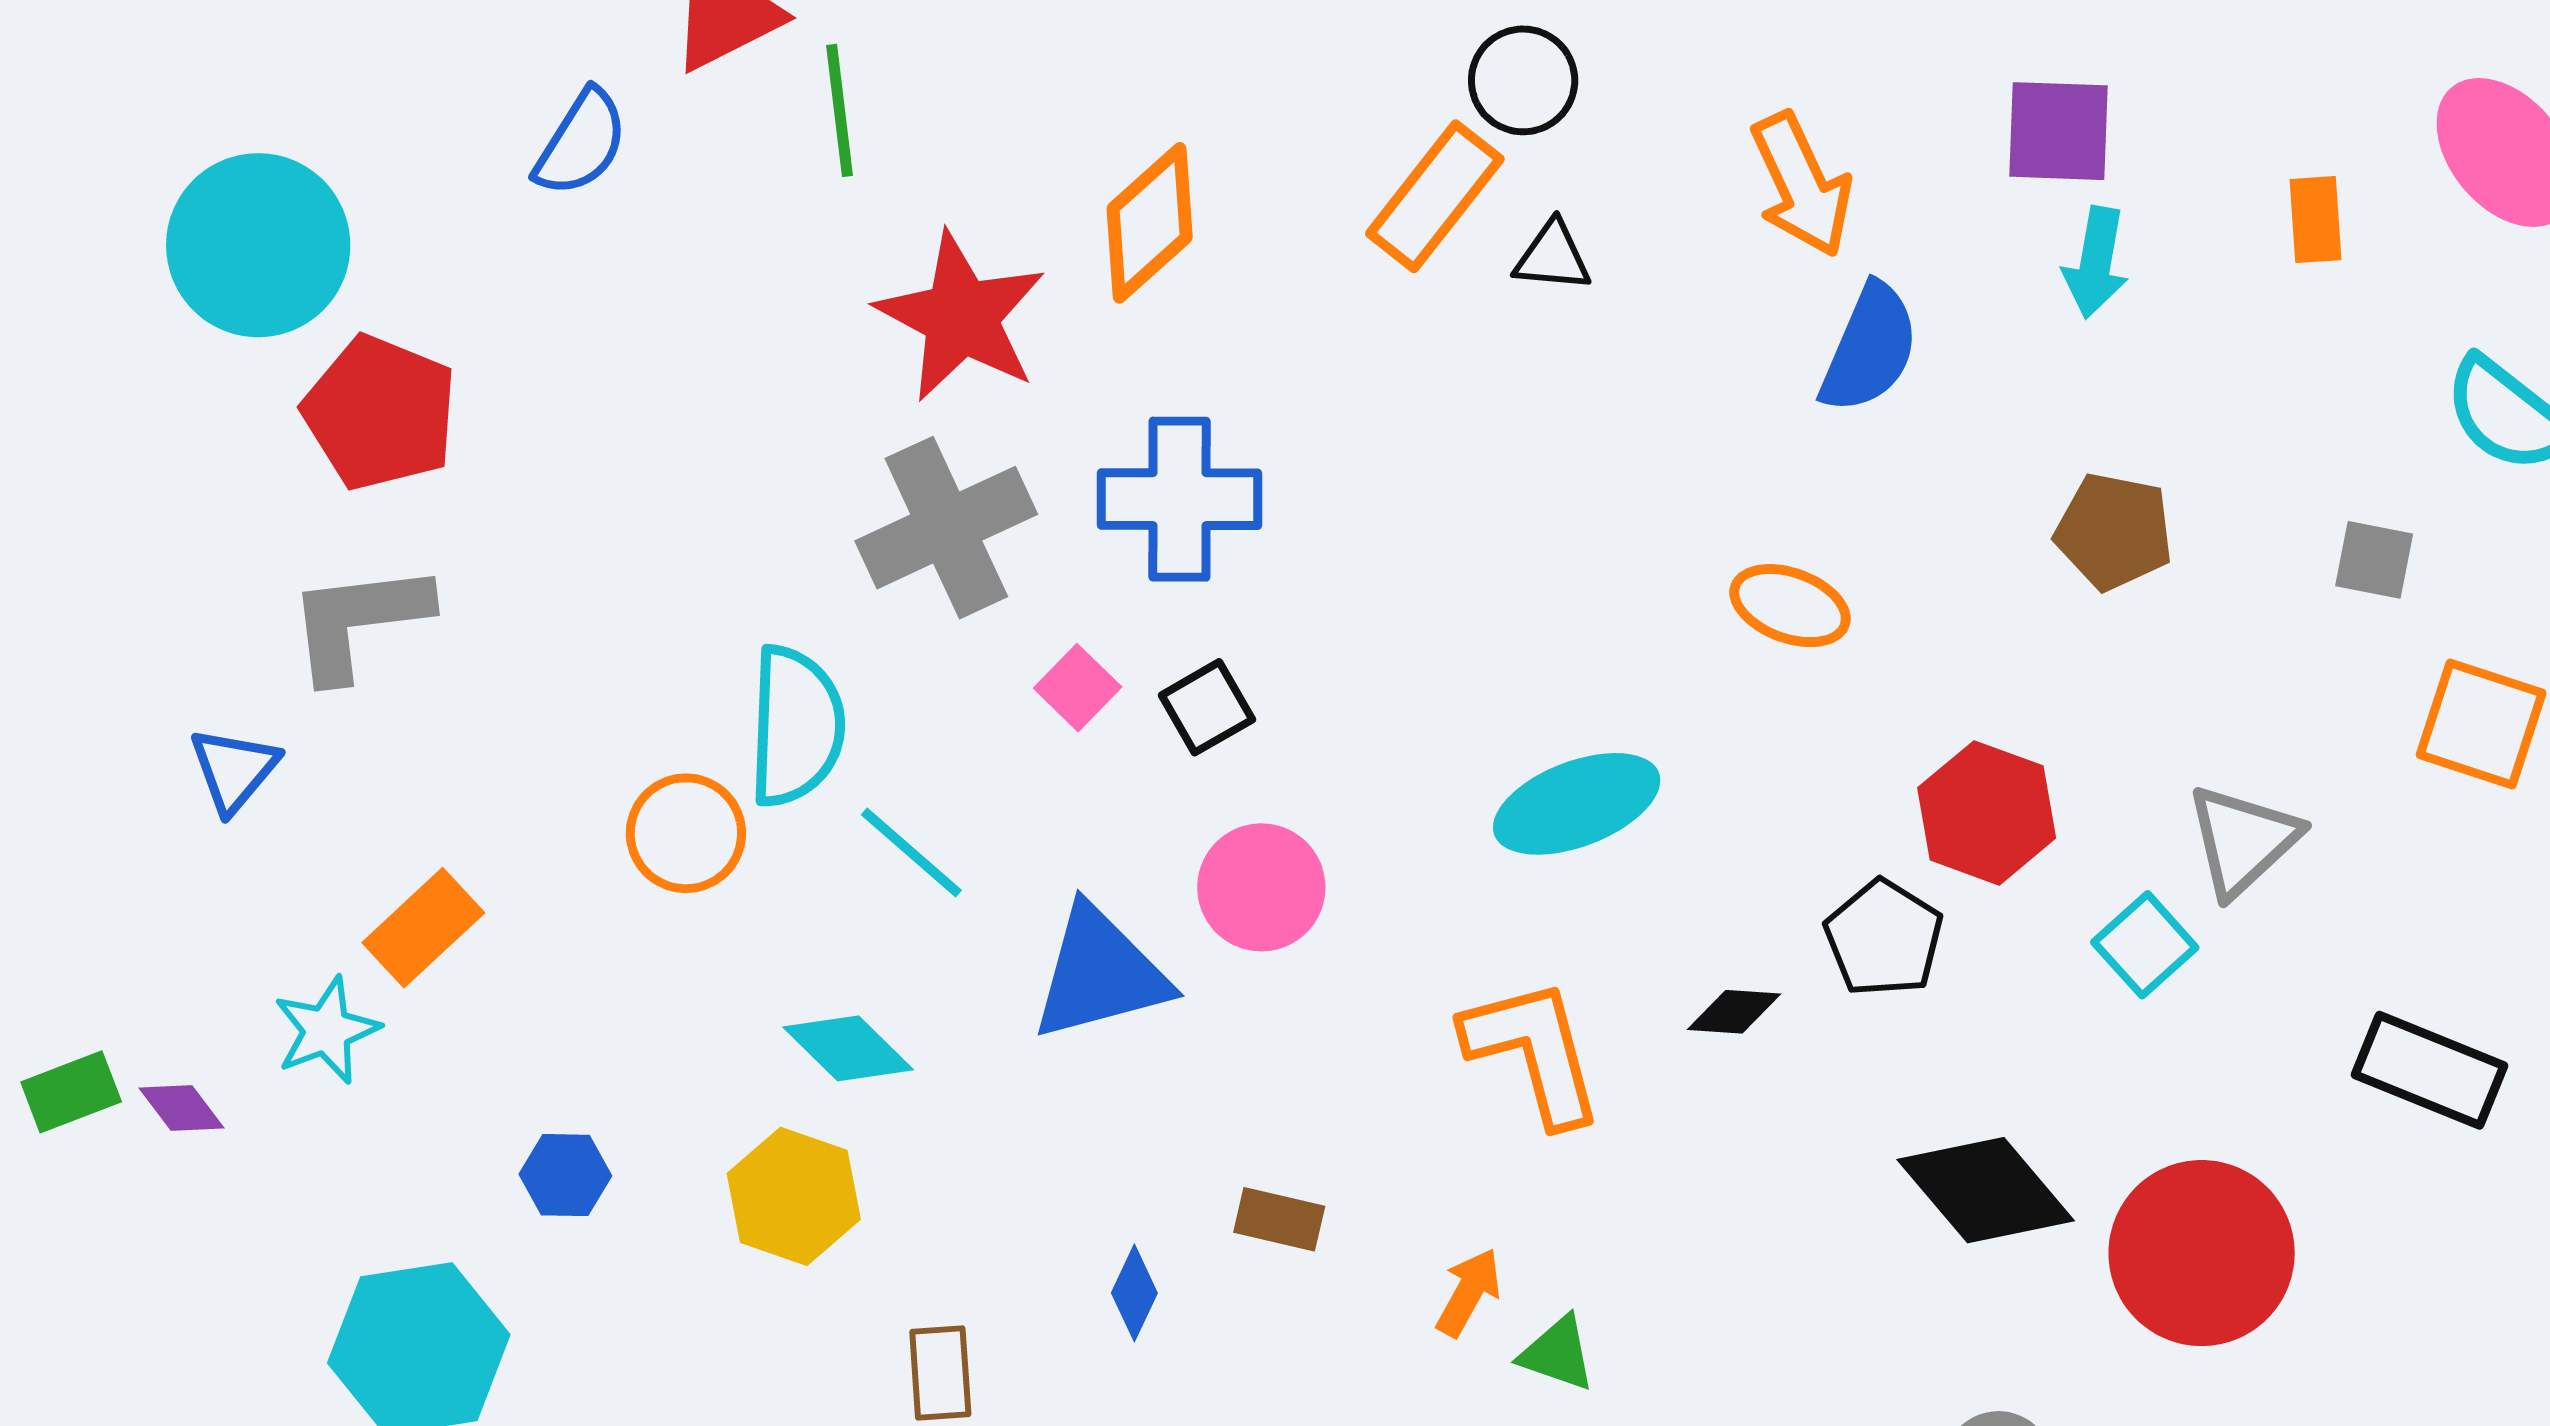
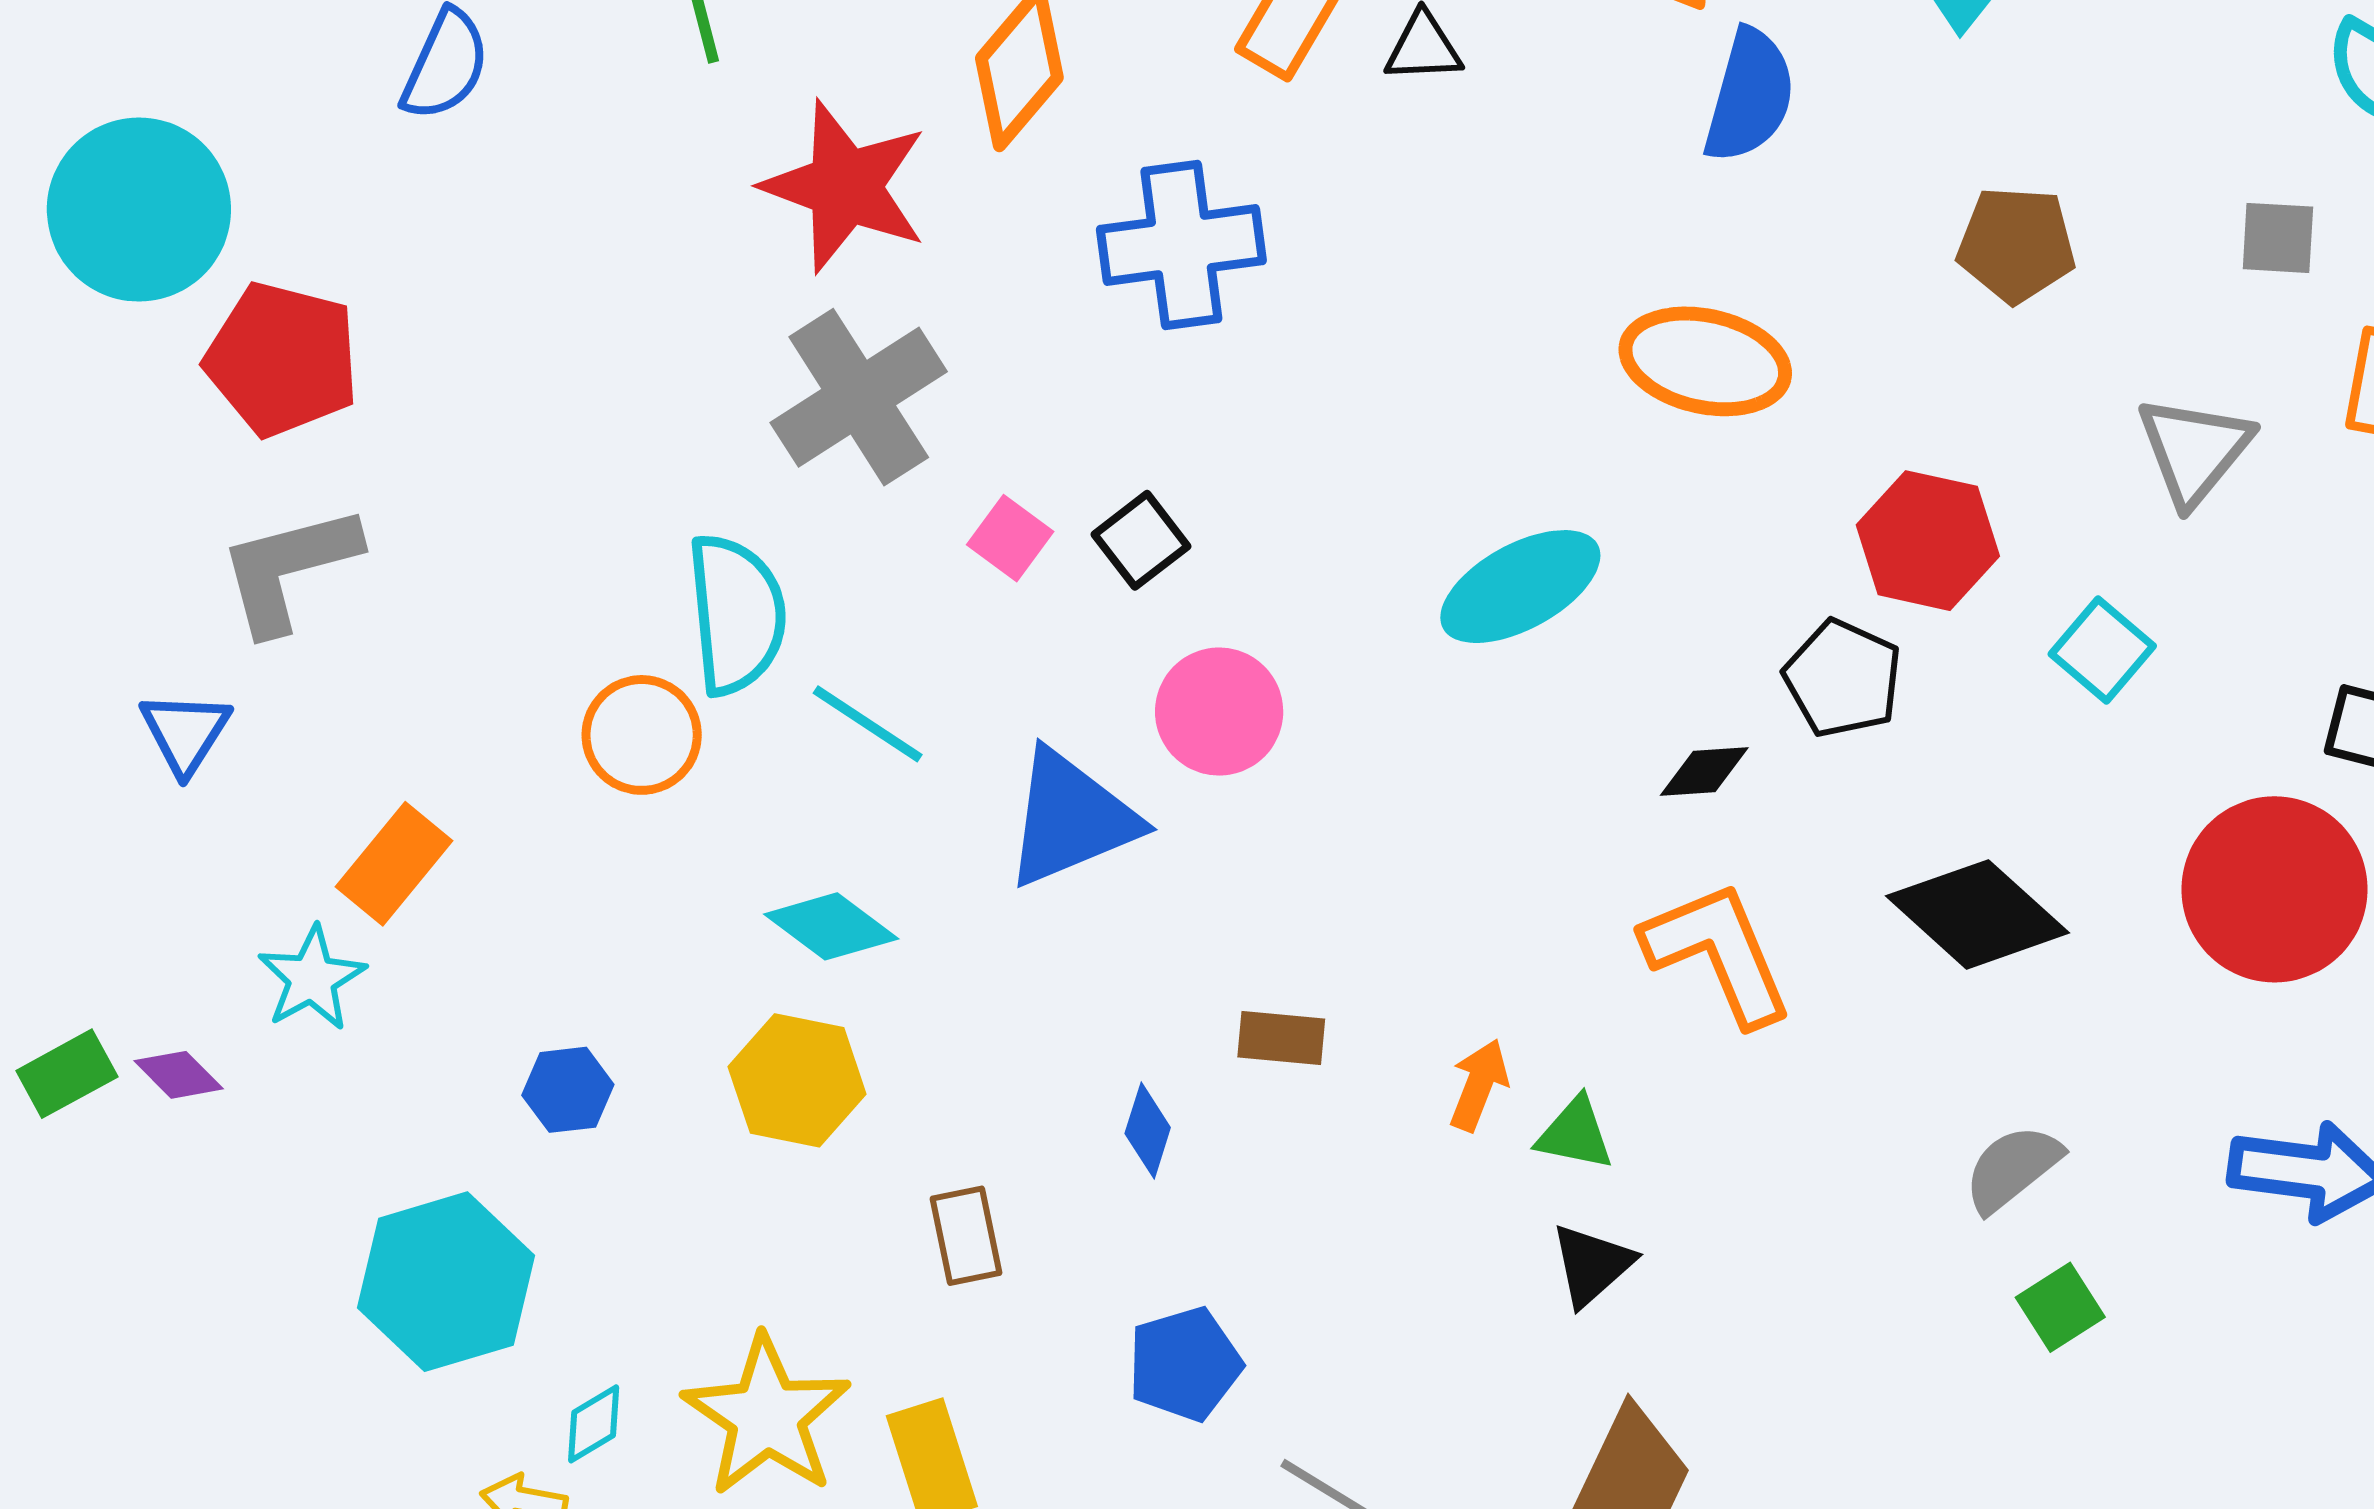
blue cross: (1180, 499) -> (1181, 245), moved
orange ellipse: (1790, 606) -> (1705, 361), size x1.4
gray triangle: (2243, 840) -> (2194, 450), moved
orange L-shape: (1534, 1051) -> (1718, 953), moved
red circle: (2202, 1253) -> (2274, 889), moved

